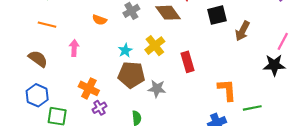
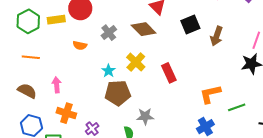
pink arrow: (74, 48) -> (57, 85), moved
orange cross: (89, 88) -> (66, 113), moved
gray star: (157, 89) -> (145, 116), moved
orange L-shape: (227, 90) -> (210, 94), turned -90

